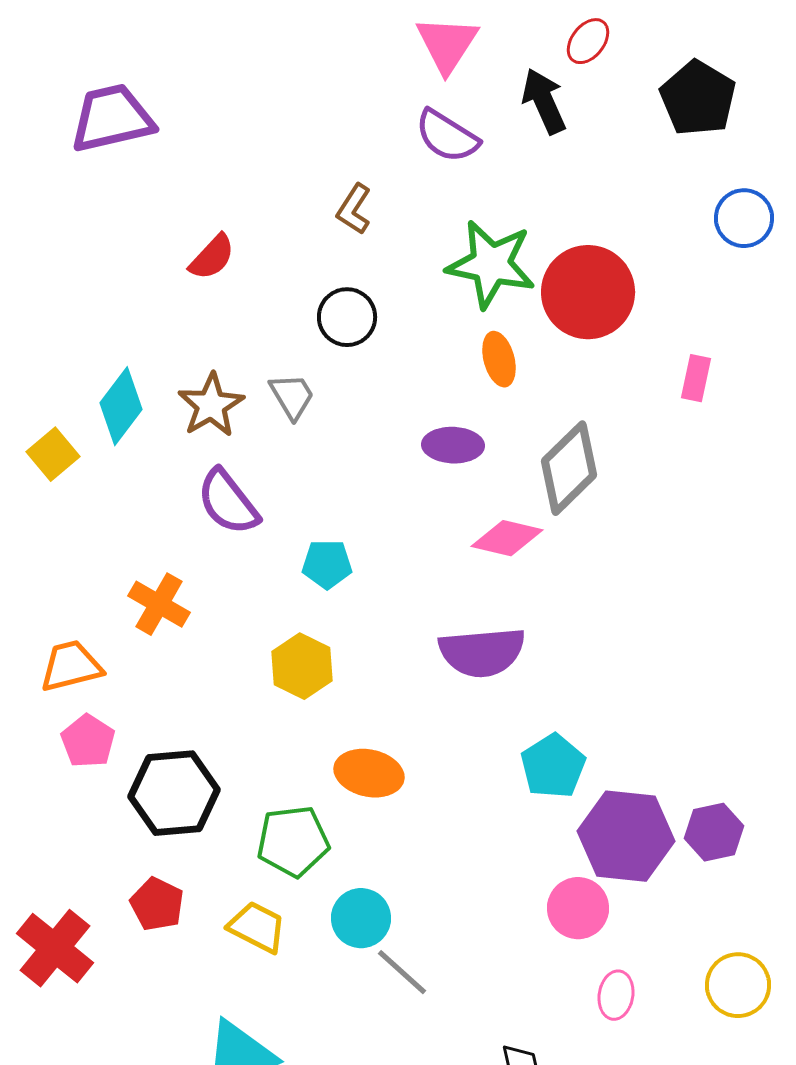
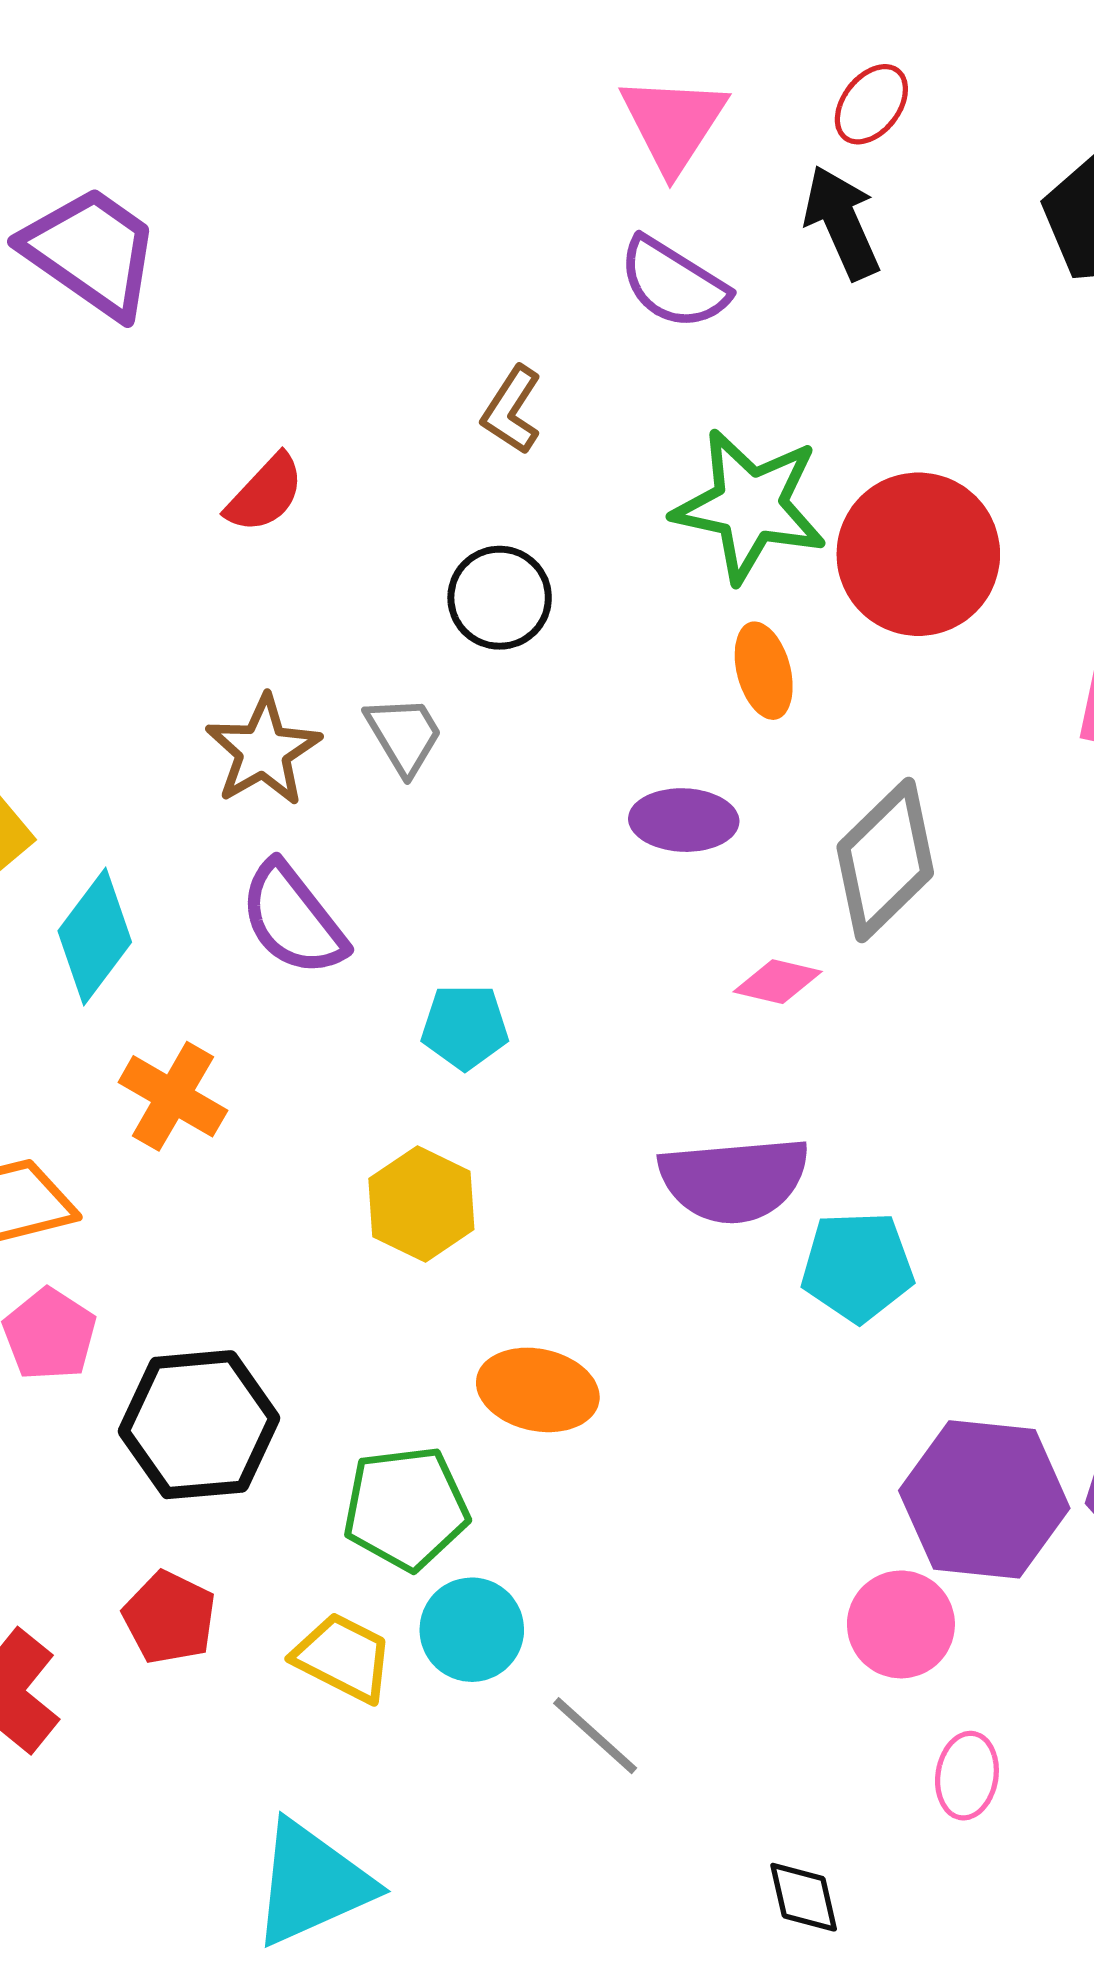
red ellipse: (588, 41) -> (871, 104), moved
purple trapezoid: (112, 118) -> (91, 252), turned 48
cyan diamond: (121, 406) -> (95, 936), moved
pink diamond: (507, 538) -> (778, 982), size x0.7
cyan pentagon: (553, 766) -> (857, 1267), moved, turned 30
cyan circle: (361, 918) -> (472, 1630), moved

